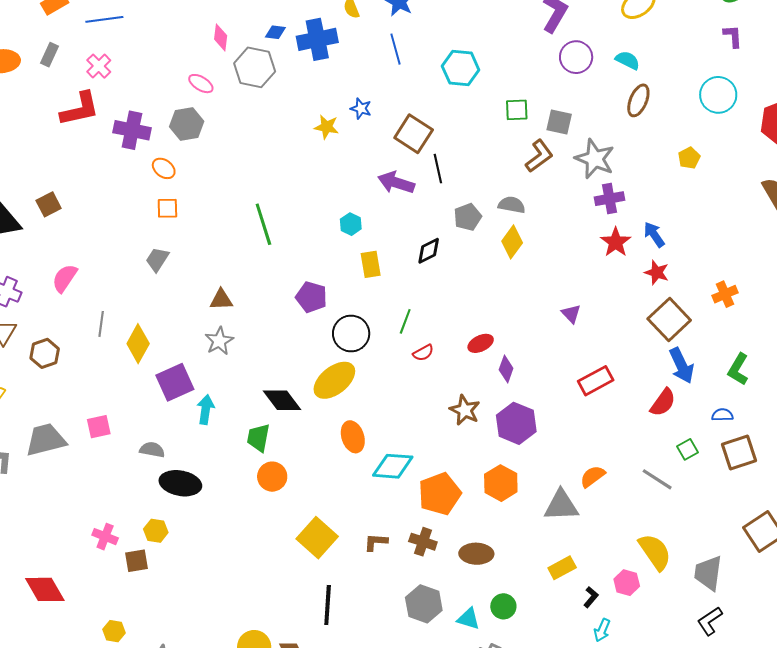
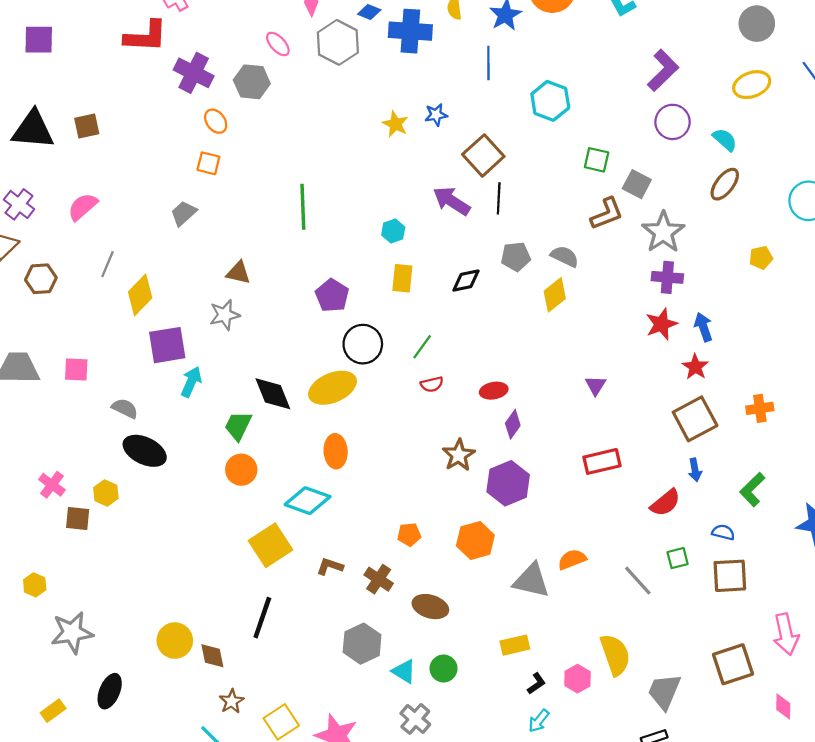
blue star: (361, 109) -> (436, 115), turned 30
blue arrow: (682, 366) -> (695, 470), size x0.6
cyan diamond: (393, 466) -> (308, 501), moved
orange pentagon: (440, 494) -> (409, 534), size x0.5

